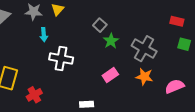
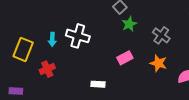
cyan arrow: (44, 35) -> (52, 39), moved
gray cross: (144, 49) -> (161, 35), size x0.7

